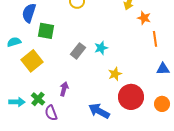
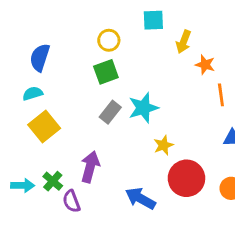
green square: (46, 31) -> (106, 72), moved, turned -30
cyan semicircle: (14, 42) -> (33, 93), moved
cyan star: (101, 48) -> (143, 108), size x1.5
purple arrow: (64, 89) -> (90, 167), size x1.5

